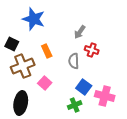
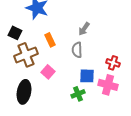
gray arrow: (80, 32) -> (84, 29), moved
red cross: (92, 50) -> (113, 63), moved
blue square: (84, 87) -> (87, 76), turned -35

